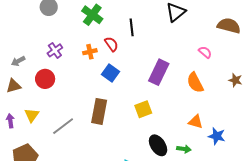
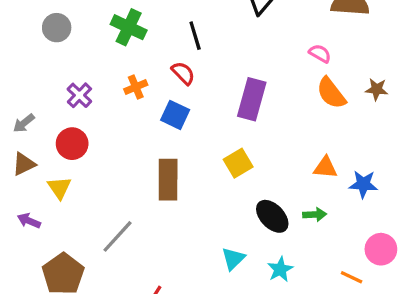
red semicircle: (111, 44) -> (183, 73), moved
orange semicircle: (195, 83) -> (331, 93), moved
yellow triangle: (32, 115) -> (59, 188), moved
purple arrow: (10, 121) -> (29, 221), turned -48
gray line: (63, 126) -> (118, 236), moved

